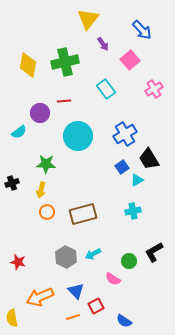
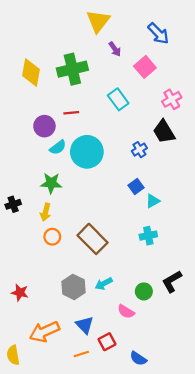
cyan semicircle: (19, 132) -> (58, 147), moved
blue cross: (125, 134) -> (139, 150), size x0.6
black trapezoid: (149, 159) -> (164, 132), moved
brown rectangle: (83, 214) -> (92, 239), turned 60

